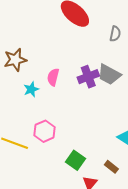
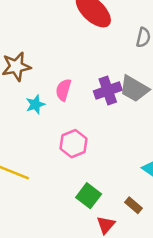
pink hexagon: (44, 131) -> (74, 144), moved

